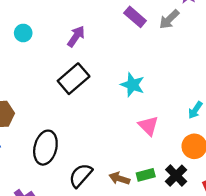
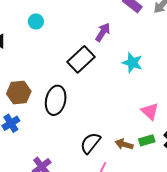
purple arrow: (76, 36) -> (103, 32), moved
pink triangle: (148, 126) -> (150, 111), moved
black ellipse: (45, 148) -> (56, 100), moved

